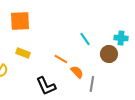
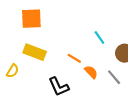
yellow rectangle: (23, 53) -> (35, 52), size x1.5
gray line: (92, 84) -> (114, 77), moved, turned -49

